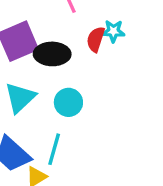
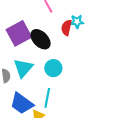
black ellipse: (52, 54) -> (41, 39), turned 50

